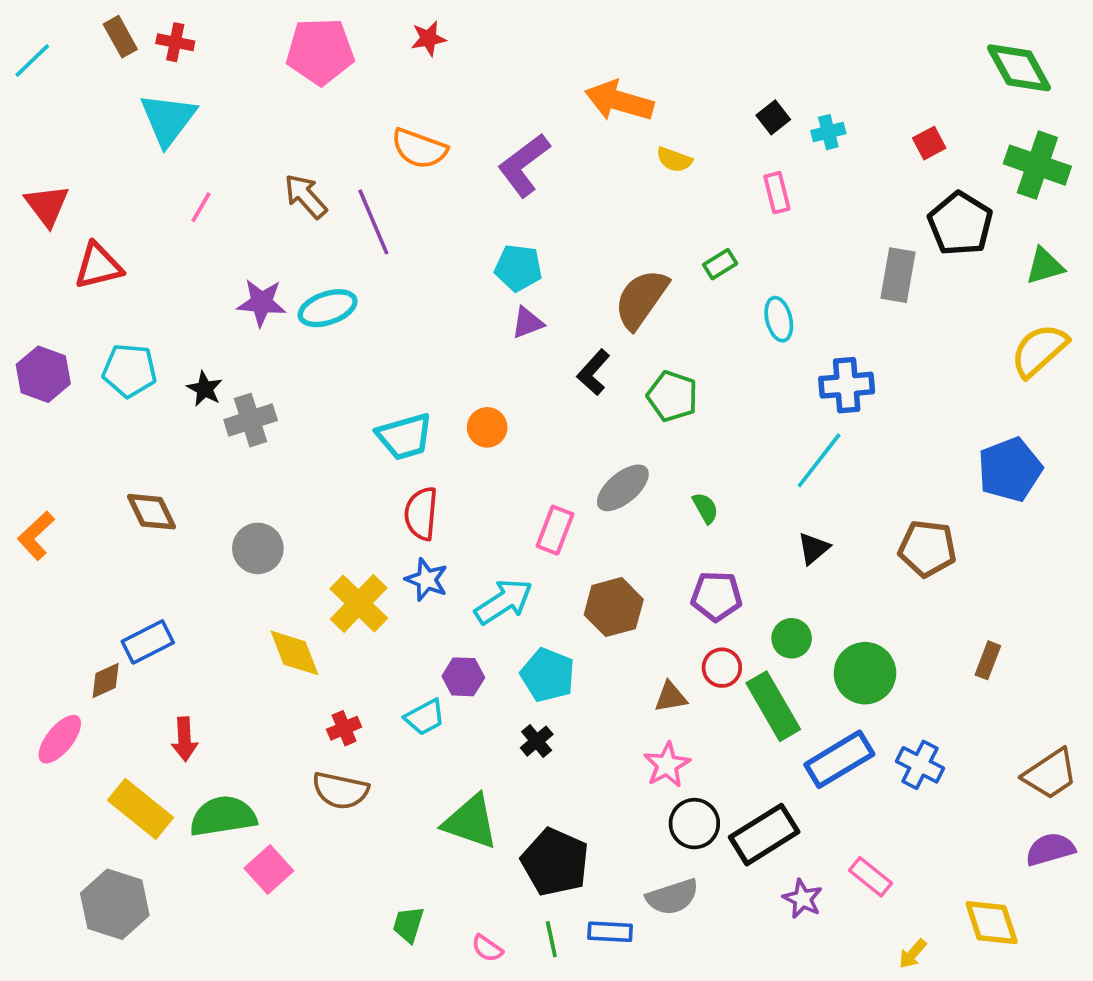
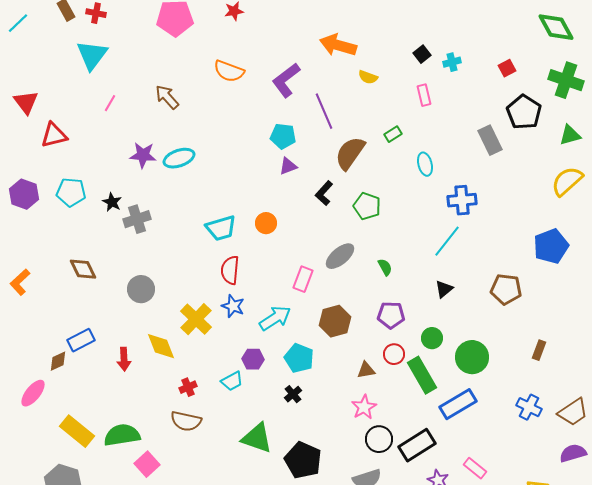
purple line: (373, 222) -> (324, 111), moved
gray rectangle: (898, 275) -> (490, 140), turned -36
red arrow: (184, 739) -> (124, 359), moved
blue cross: (920, 765) -> (529, 407), moved

